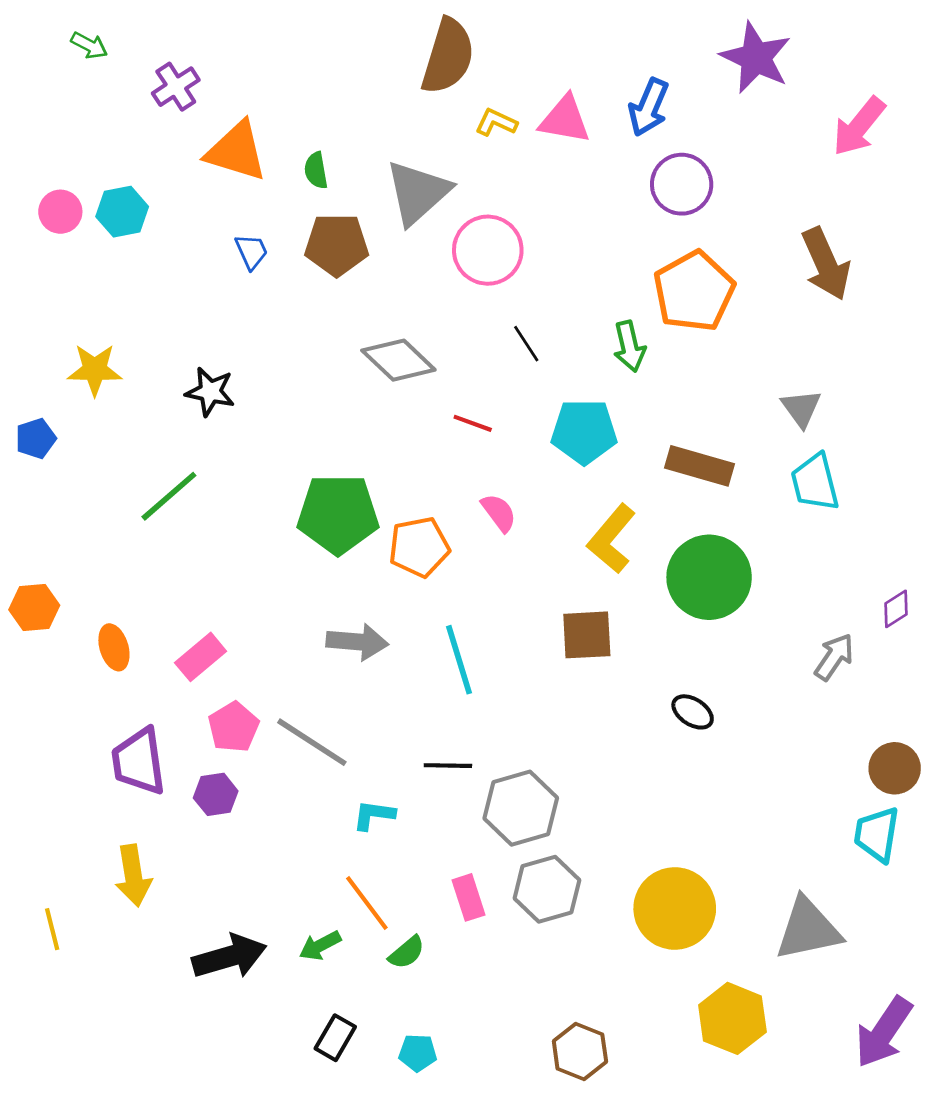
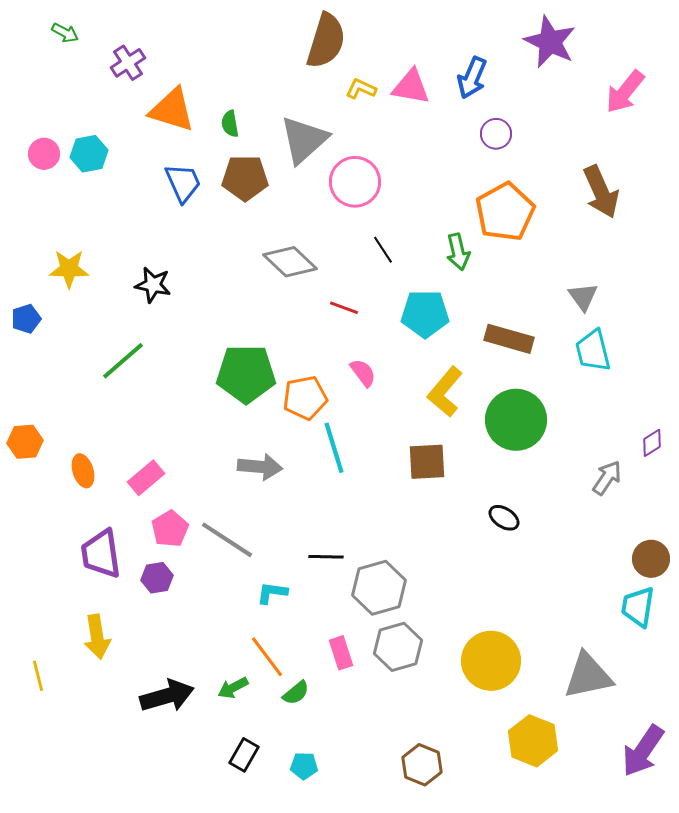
purple circle: (682, 184) -> (496, 134), size x0.7
blue trapezoid: (251, 252) -> (183, 183), size x1.5
cyan line: (459, 660) -> (334, 448), moved

